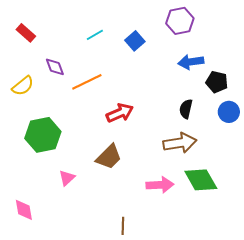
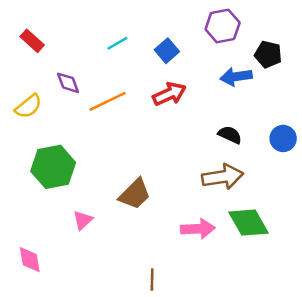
black pentagon: (217, 82) -> (268, 54), moved
black semicircle: (186, 109) -> (230, 135), turned 102
red arrow: (120, 113) -> (169, 94), moved

